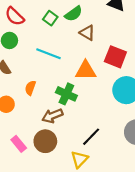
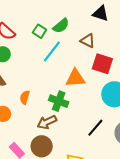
brown triangle: (87, 33) -> (88, 41), moved
cyan line: (48, 54) -> (52, 52), moved, turned -70
black line: (91, 137) -> (95, 128), moved

